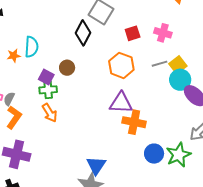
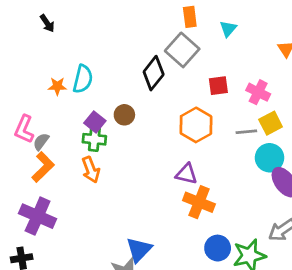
yellow square: (178, 65) -> (271, 123), moved
purple triangle: (121, 103) -> (187, 174), size x0.7

